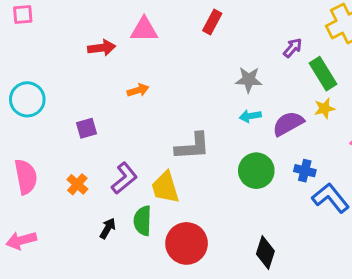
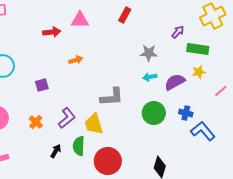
green rectangle: (323, 74) -> (198, 49), turned -50

